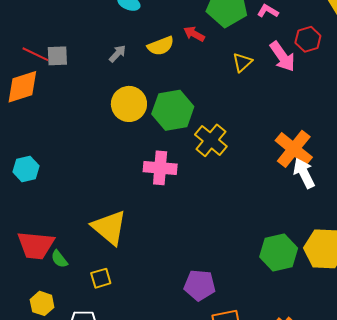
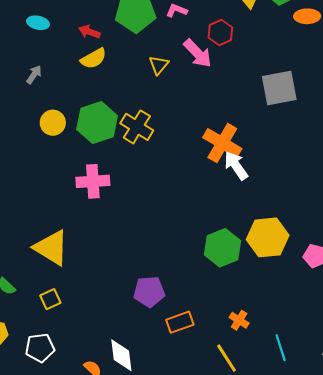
red arrow: (194, 34) -> (89, 32), moved
yellow semicircle: (161, 46) -> (94, 58), moved
yellow circle: (129, 104) -> (53, 123), size x0.7
yellow cross: (211, 140) -> (137, 127), moved

